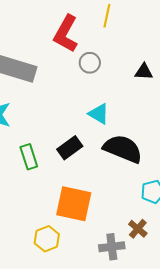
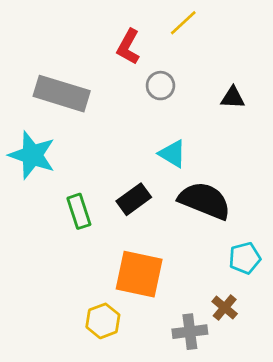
yellow line: (107, 16) -> (183, 23), turned 35
red L-shape: (66, 34) -> (128, 47), size x0.7

